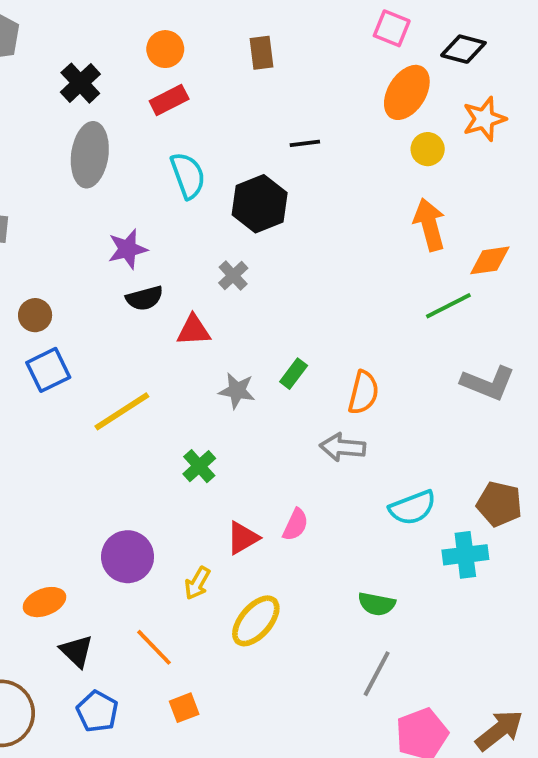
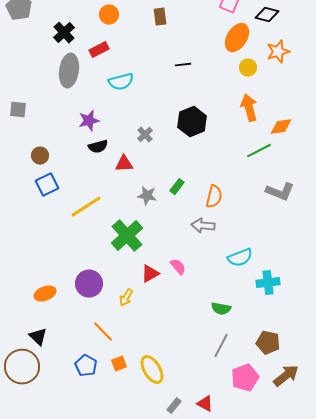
red rectangle: (169, 100) -> (99, 50), moved
cyan semicircle: (188, 176) -> (121, 82), turned 95
black hexagon: (260, 204) -> (192, 122), moved
green cross: (199, 466) -> (127, 236), size x1.8
brown pentagon: (499, 504) -> (268, 343), moved
pink semicircle: (295, 525) -> (178, 267), turned -66
orange ellipse: (44, 602) -> (45, 294), moved
yellow ellipse: (256, 621) -> (152, 370), moved, turned -72
black triangle: (77, 651) -> (38, 337), moved
blue pentagon: (97, 711) -> (86, 366), moved

